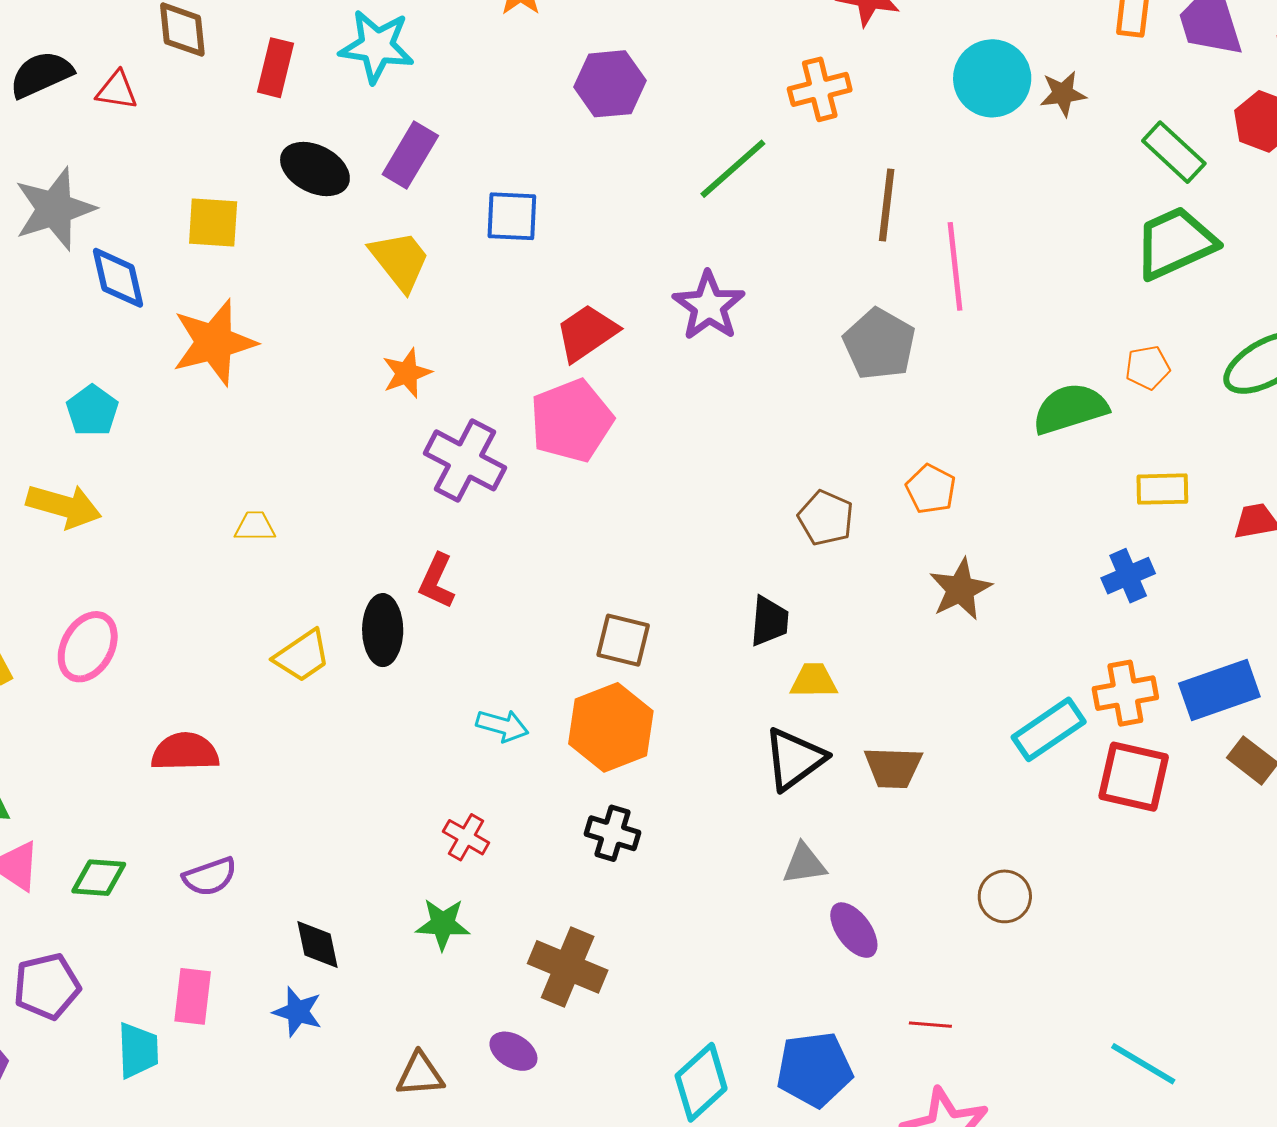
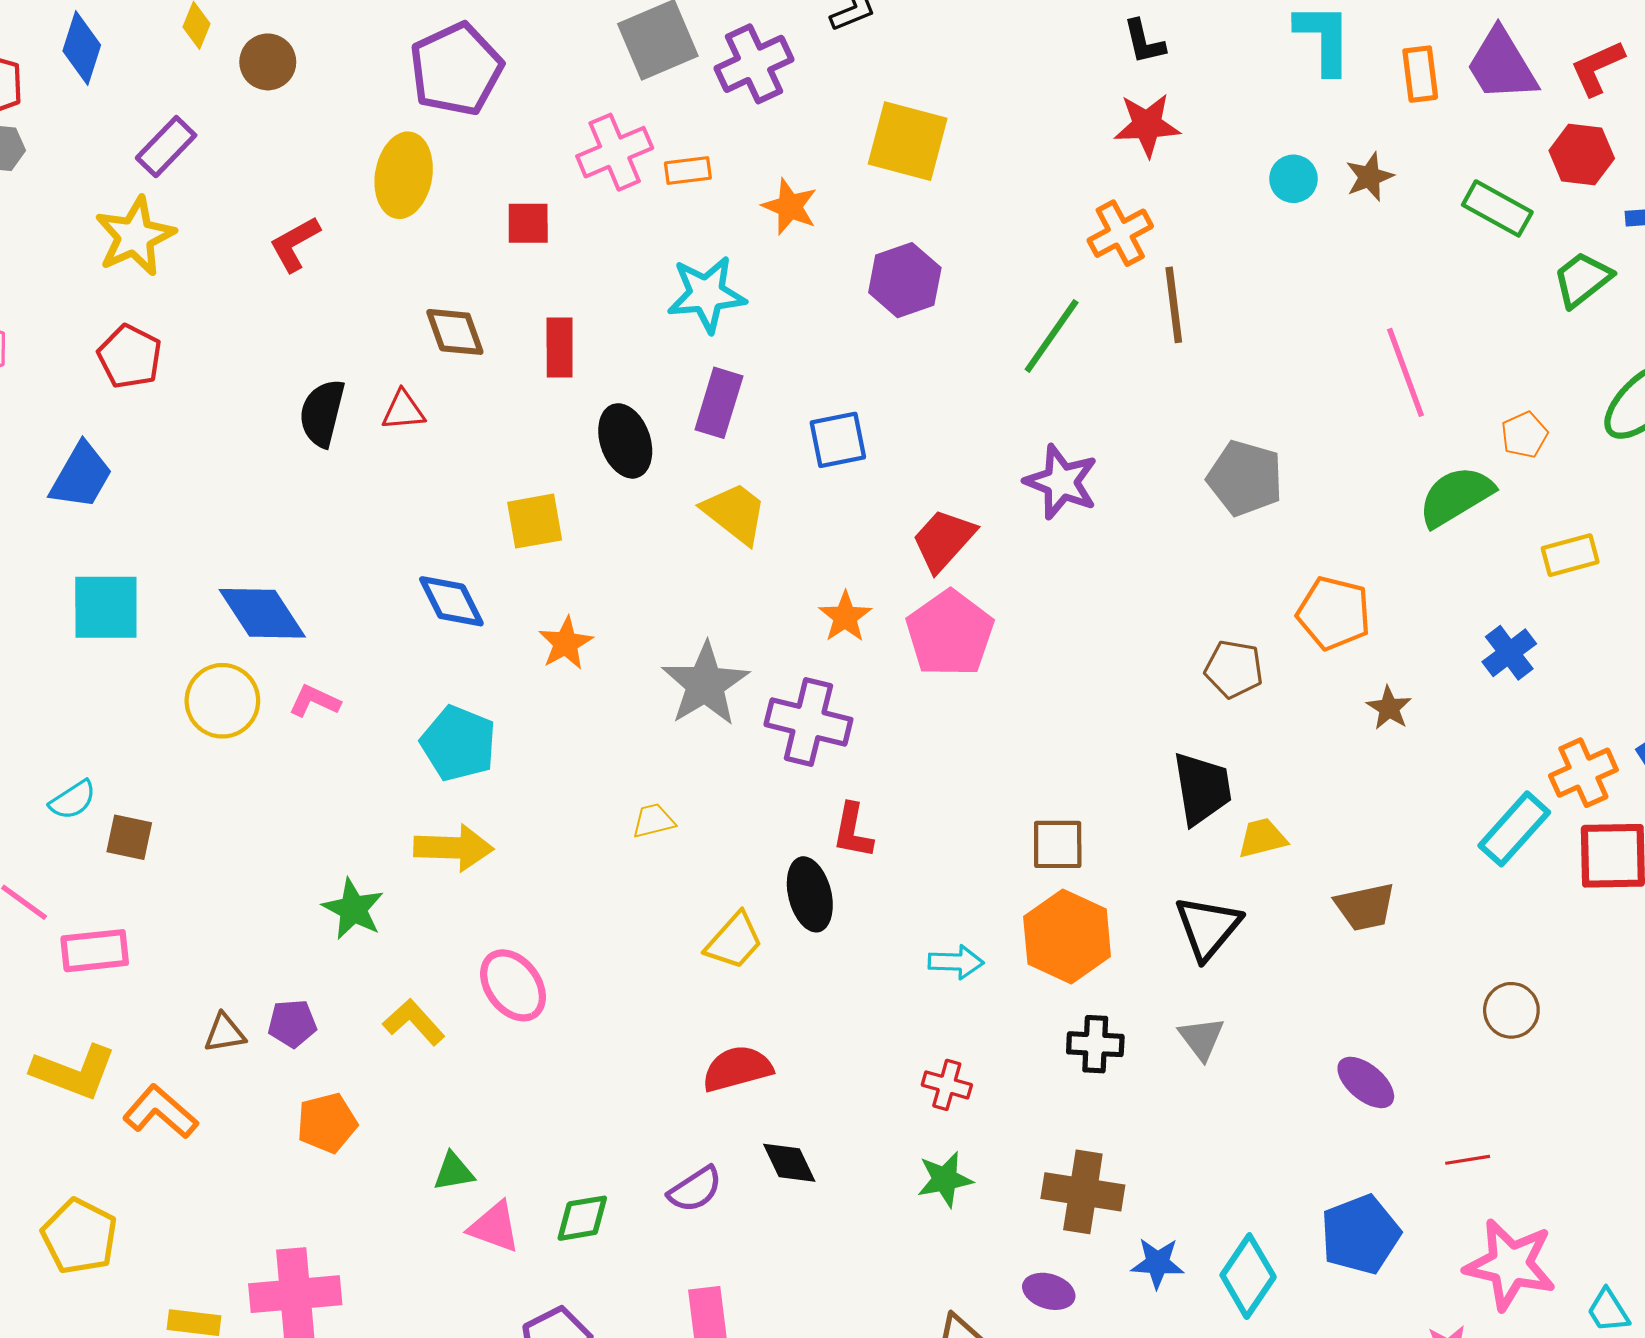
cyan star: (377, 46) -> (706, 294), moved
black semicircle: (41, 74) -> (322, 413), turned -38
cyan circle: (992, 78) -> (1293, 179), size x0.6
black ellipse: (315, 169) -> (625, 441), turned 58
brown line: (887, 205) -> (1174, 305), moved
gray star: (55, 209) -> (705, 684), moved
green trapezoid: (1175, 243) -> (1582, 279), moved, size x0.7
pink line: (955, 266) -> (1405, 372), moved
orange star: (214, 342) -> (566, 643), size x0.6
orange star: (407, 373) -> (845, 617), moved
cyan pentagon: (92, 411) -> (459, 743), size x1.4
purple cross: (465, 460) -> (808, 722), moved
orange pentagon: (931, 489) -> (1334, 613), size x1.4
blue cross: (1128, 576) -> (1509, 653), moved
brown star: (960, 589) -> (1389, 708), size x0.7
black trapezoid: (769, 621) -> (1202, 788), size x1.4
pink ellipse: (88, 647) -> (513, 985), turned -52
red semicircle: (185, 752) -> (737, 1069), moved
black triangle: (794, 759) -> (1208, 927), moved
gray triangle: (804, 864) -> (1201, 1038), moved, turned -45
black diamond: (318, 945) -> (789, 1163), moved
blue star: (298, 1012) -> (1157, 1263), moved

